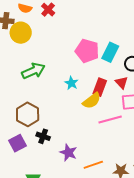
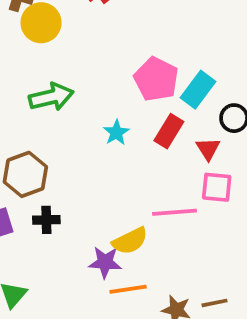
red rectangle: (100, 87) -> (169, 131), moved
yellow semicircle: (92, 101) -> (130, 241), moved
black cross: (43, 136) -> (46, 220), turned -32
purple star: (68, 153) -> (105, 262), moved, turned -30

